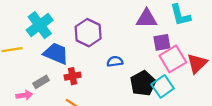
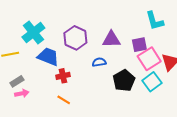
purple triangle: (147, 19) -> (111, 39), moved
gray rectangle: (41, 82) -> (17, 81), moved
cyan square: (163, 86) -> (152, 82), moved

